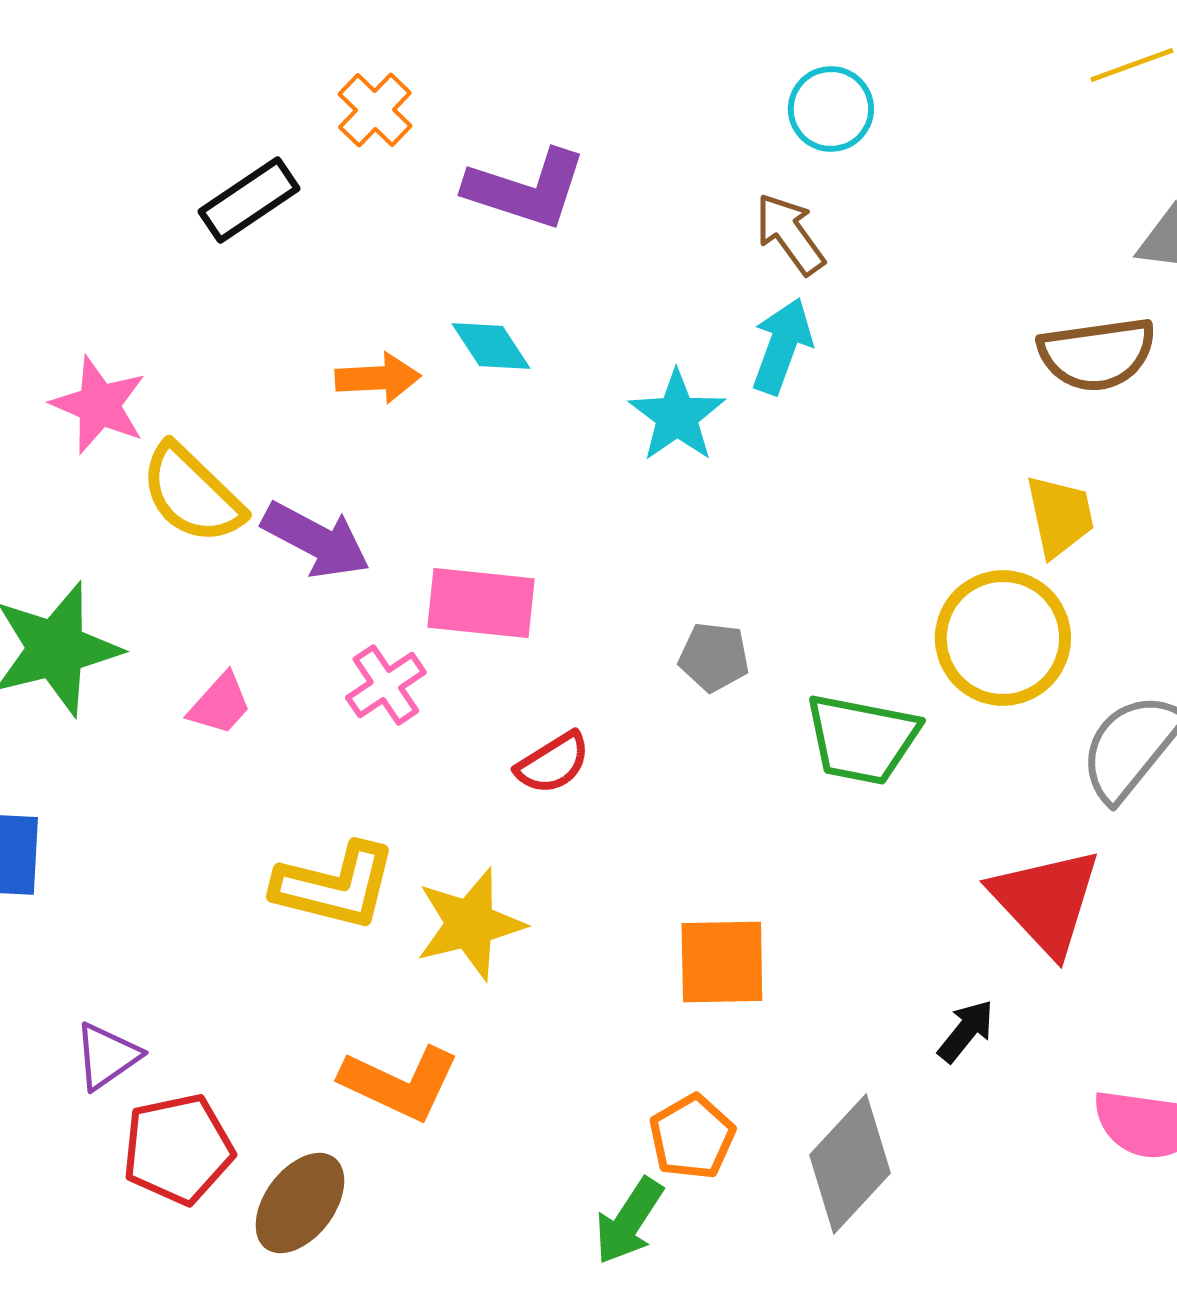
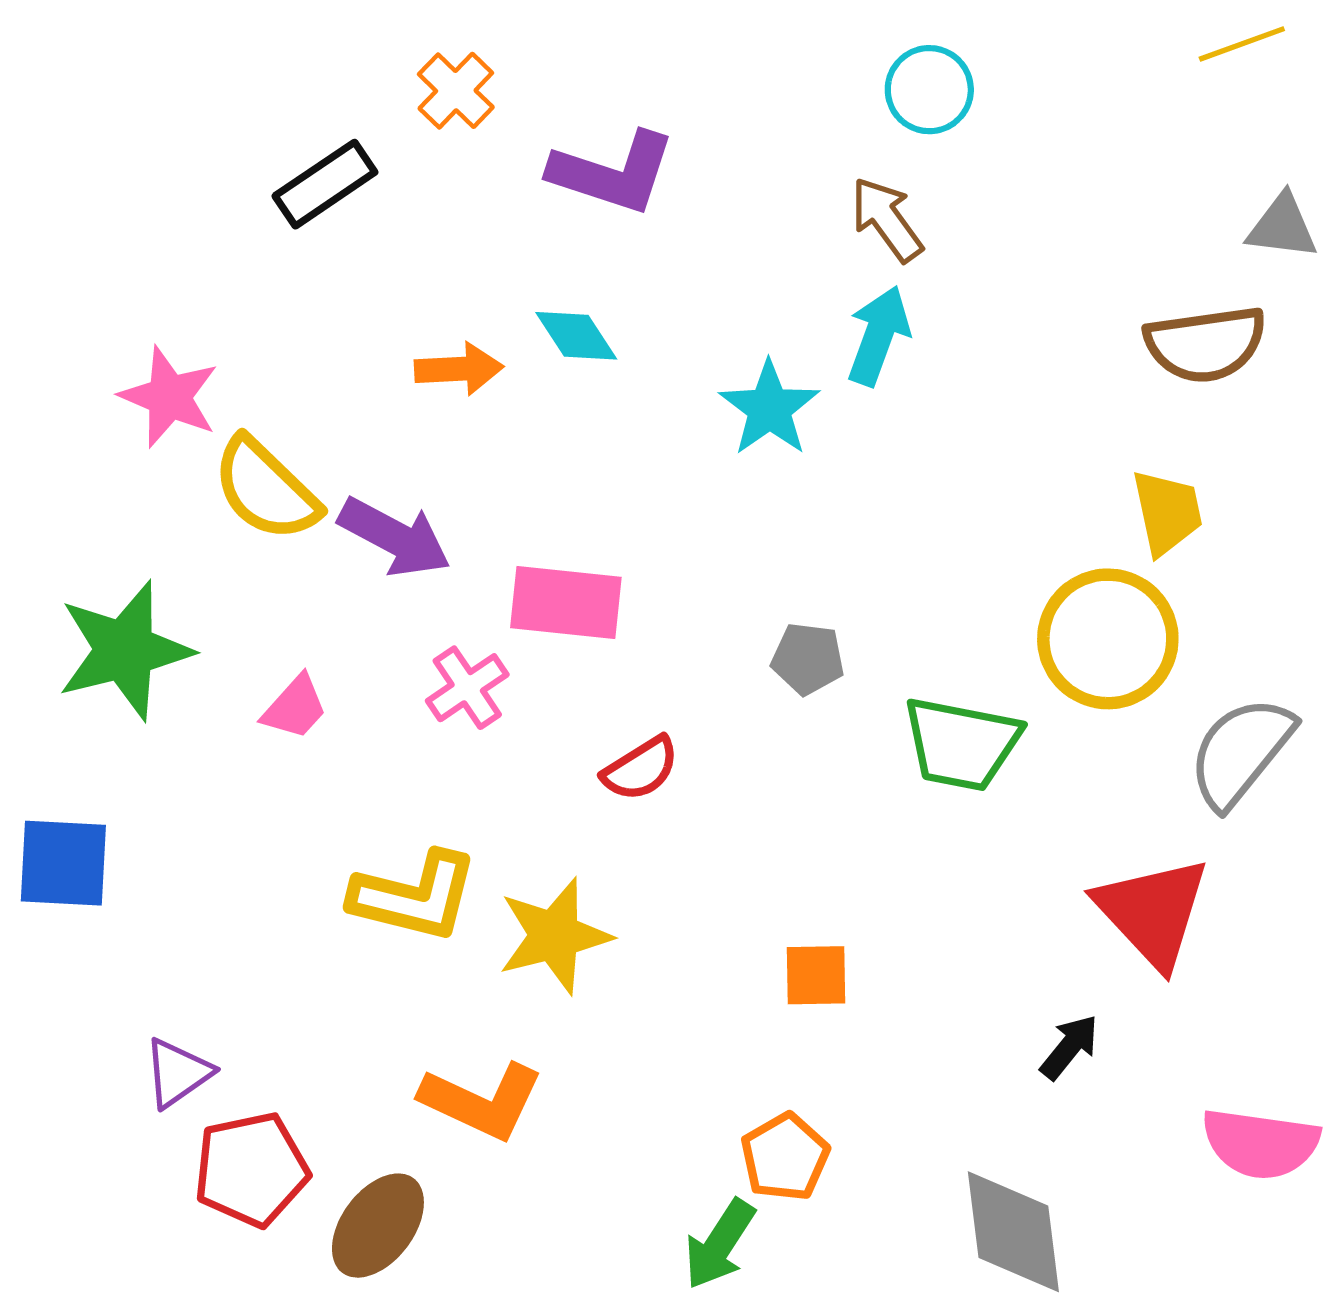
orange square: (722, 962) -> (816, 975), size x0.7
gray diamond: (850, 1164) -> (1013, 1232), moved, turned -50

